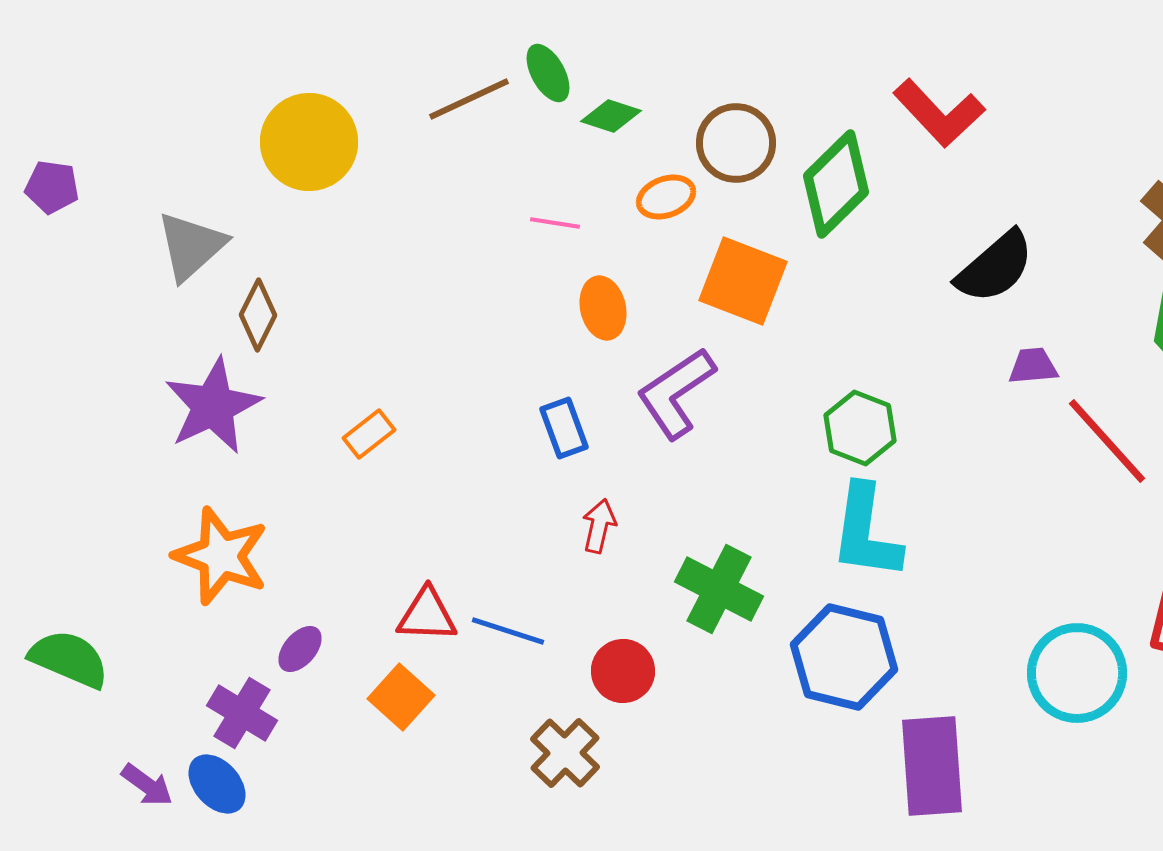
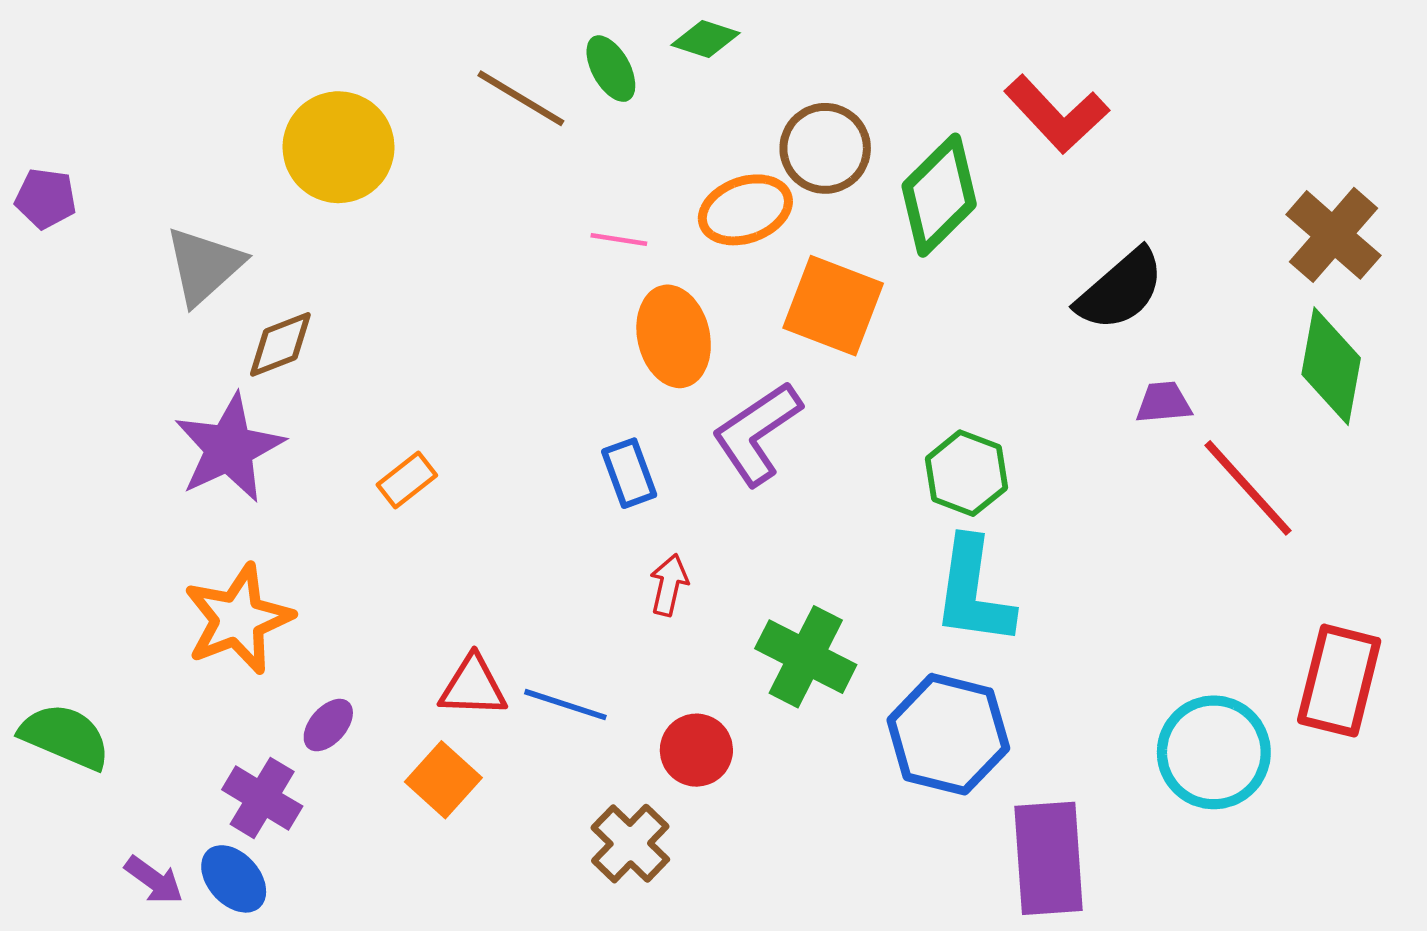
brown line: (469, 99) -> (521, 98), turned 56
green diamond: (611, 116) -> (705, 39), moved
orange ellipse: (666, 197) -> (745, 210), size x1.4
orange ellipse: (603, 308) -> (674, 336), size x1.4
brown diamond: (258, 315) -> (280, 344), turned 42
orange star: (221, 556) -> (238, 619), turned 30

